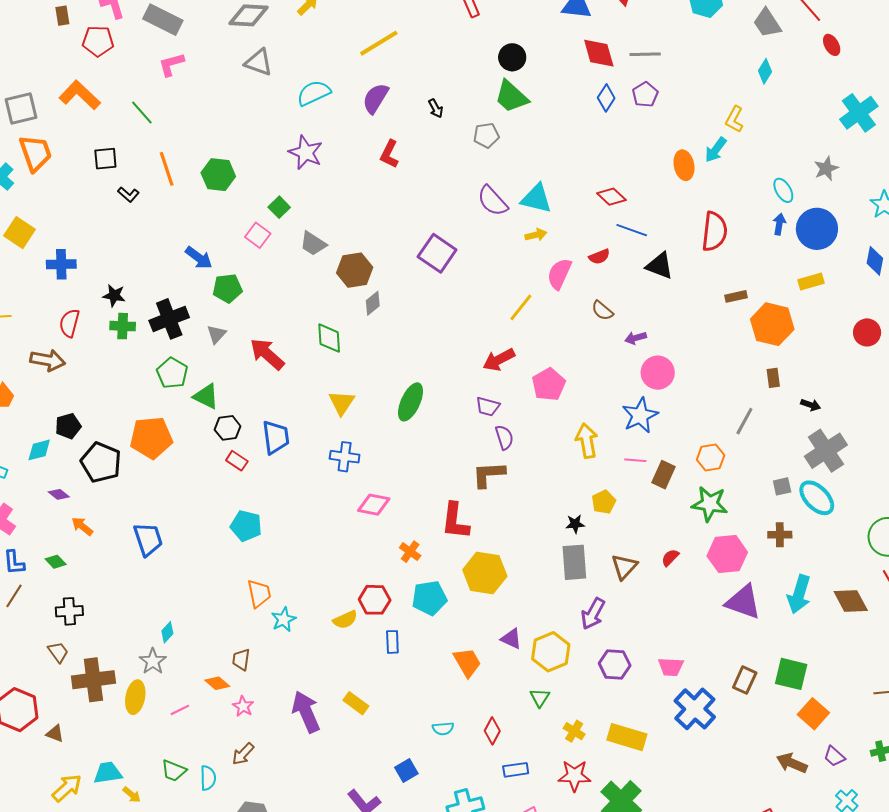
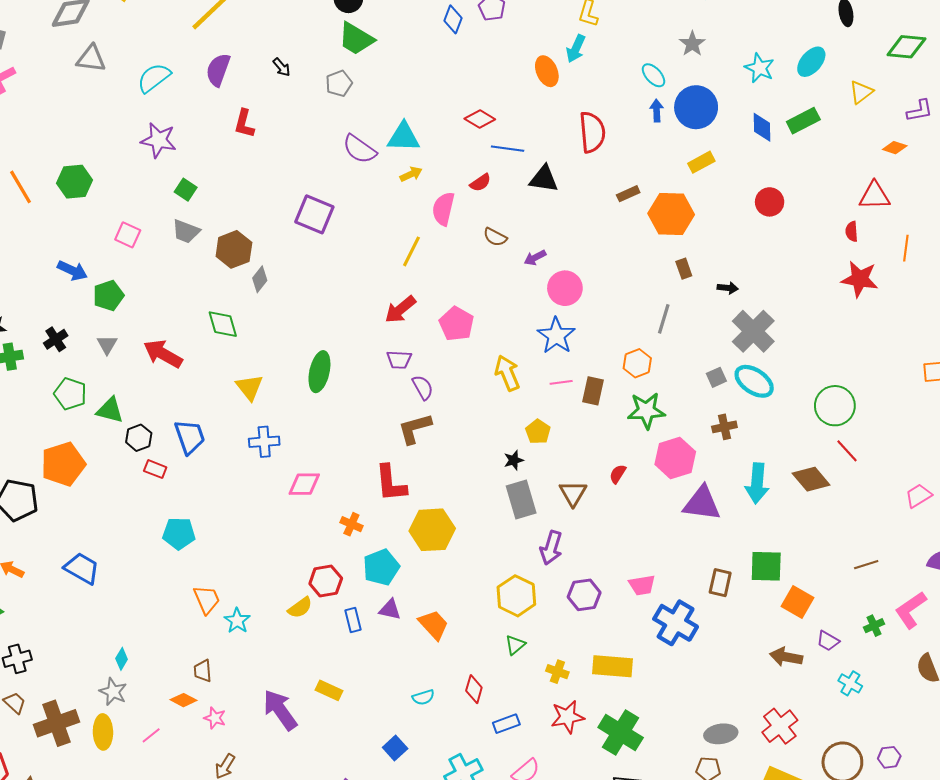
green square: (279, 207) -> (186, 190), moved
black cross: (169, 319) -> (56, 339), size x0.6
blue trapezoid: (148, 539) -> (82, 568), turned -30
purple triangle: (511, 639) -> (390, 610), moved
green triangle: (540, 698) -> (515, 645), turned 30

